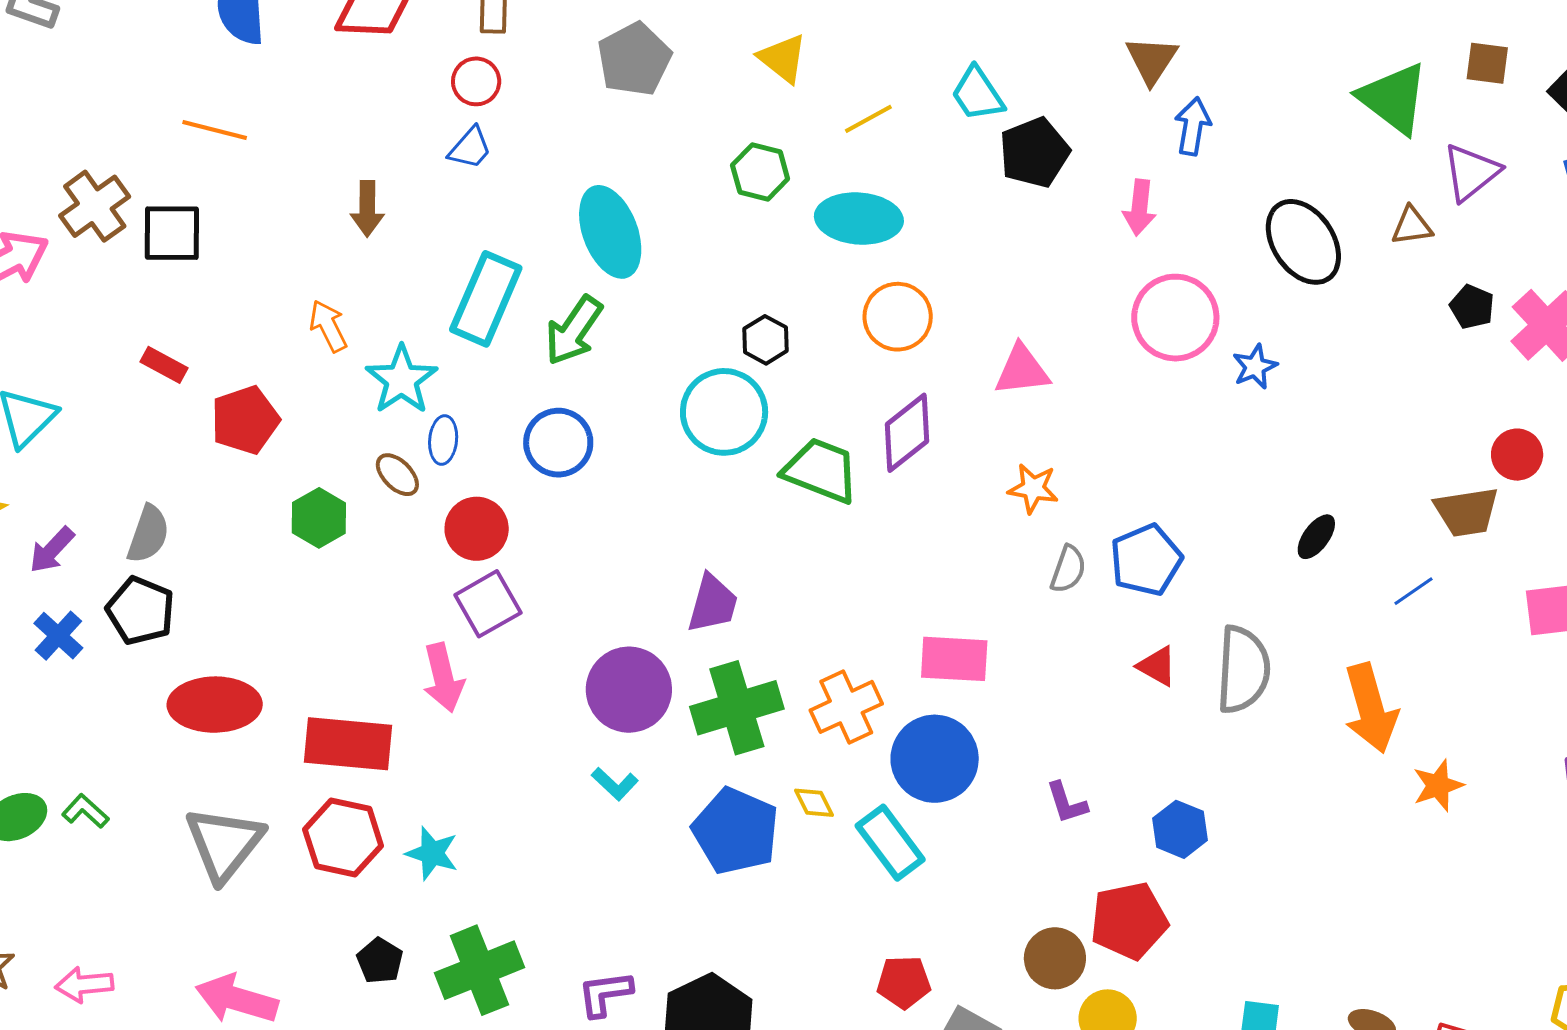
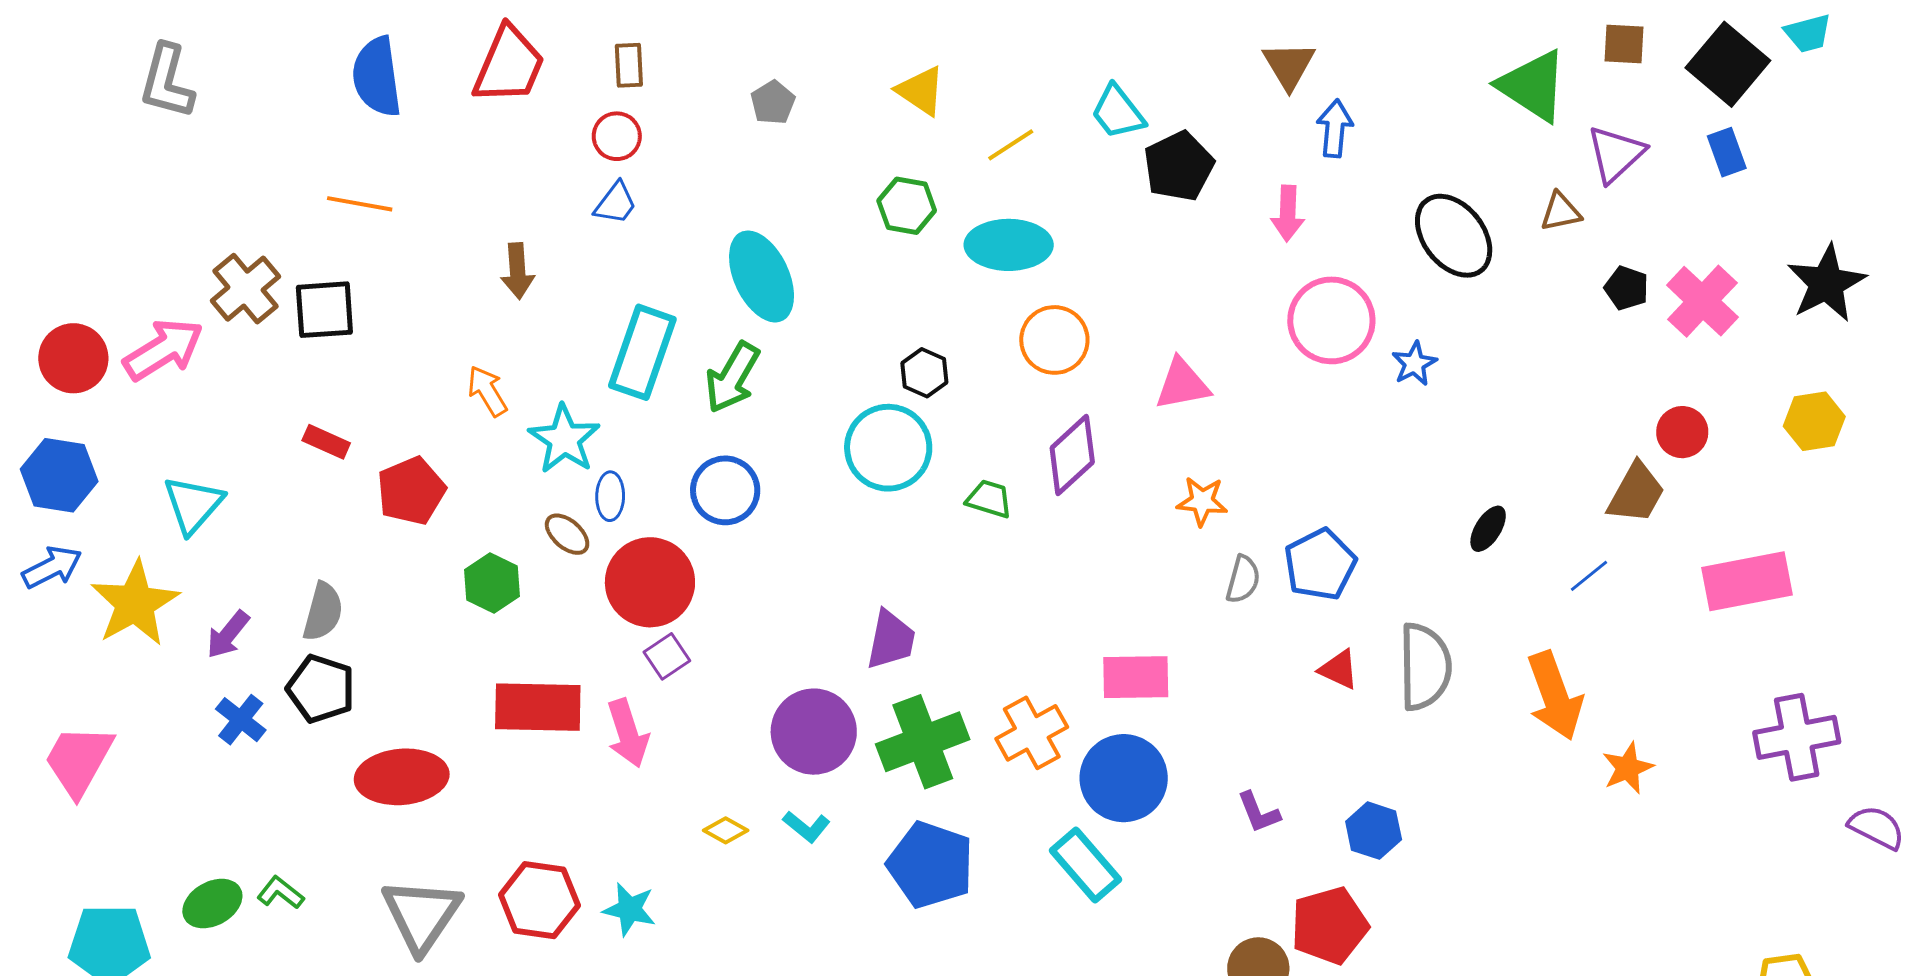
gray pentagon: (634, 59) -> (773, 102), size x0.6
green trapezoid: (821, 470) -> (989, 499), size x0.6
brown trapezoid: (1467, 512) -> (1636, 493), turned -48
red circle: (477, 529) -> (650, 582), size x1.4
purple square: (488, 604) -> (667, 656), size x0.7
red rectangle: (348, 744) -> (538, 707), moved
yellow diamond: (814, 803) -> (726, 830), moved, turned -30

